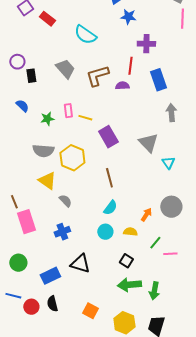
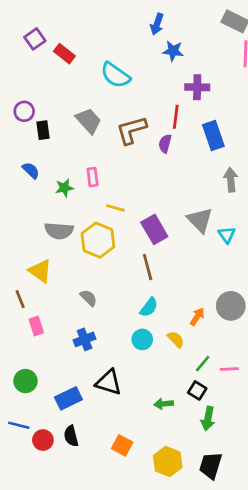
purple semicircle: (122, 86) -> (165, 144), turned -72
yellow line: (85, 118) -> (115, 208), moved
purple rectangle: (108, 137) -> (154, 229), moved
cyan triangle: (168, 163) -> (227, 235), moved
yellow triangle: (47, 181) -> (40, 271), moved
pink rectangle: (26, 222) -> (36, 326), size x0.6
yellow semicircle: (130, 232) -> (176, 339), turned 40
green line: (155, 243) -> (203, 364), moved
black square: (126, 261) -> (197, 390), moved
green arrow: (129, 285) -> (164, 404), moved, size x0.6

